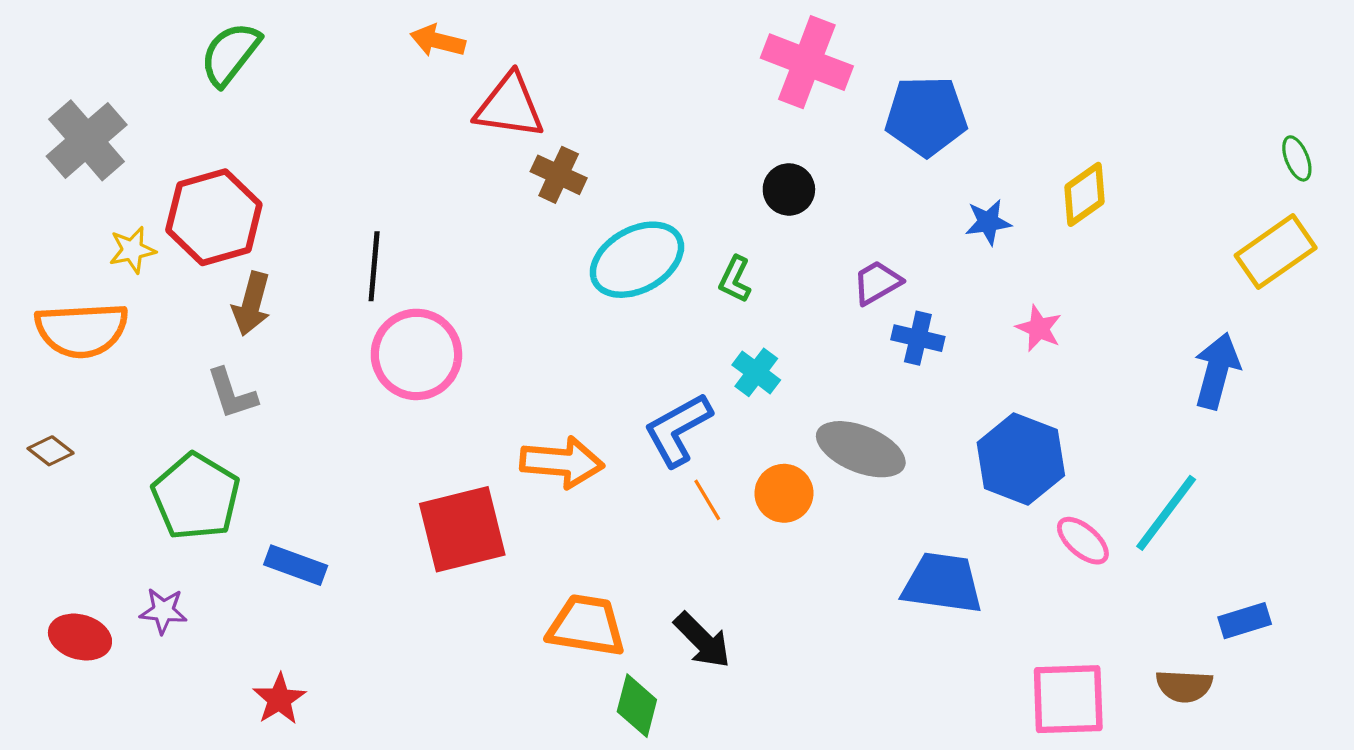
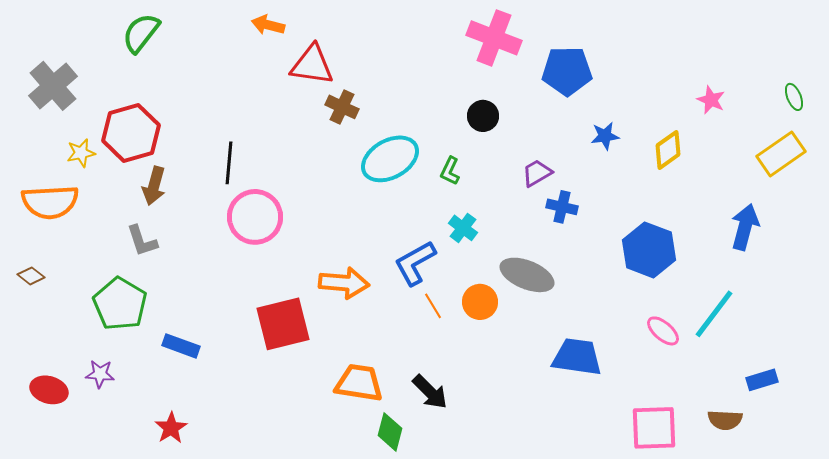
yellow diamond: (1085, 194) -> (668, 150), moved
pink star: (1039, 328) -> (711, 100), moved
blue hexagon: (1021, 459) -> (649, 250), moved

